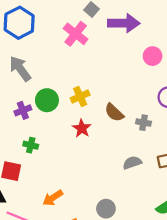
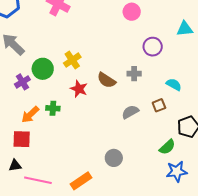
brown semicircle: (114, 113) -> (106, 80), moved
green cross: (31, 145) -> (53, 108), moved
orange arrow: (53, 198) -> (30, 115), moved

